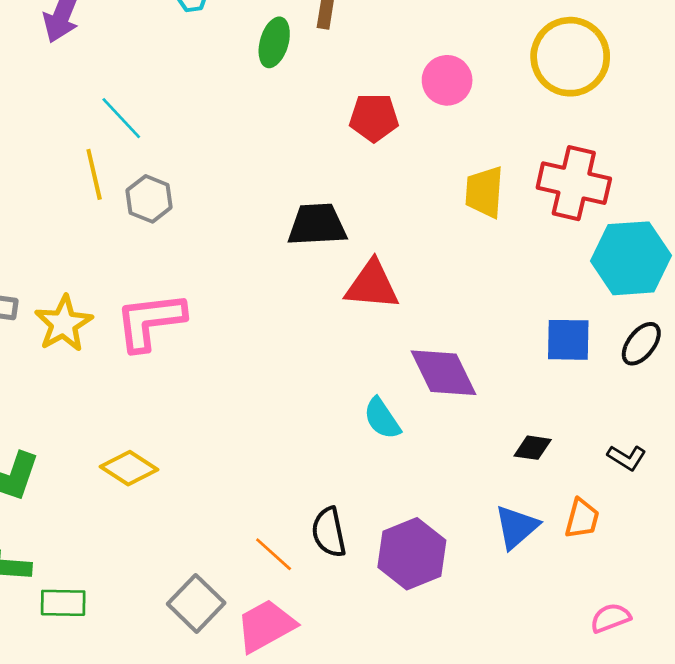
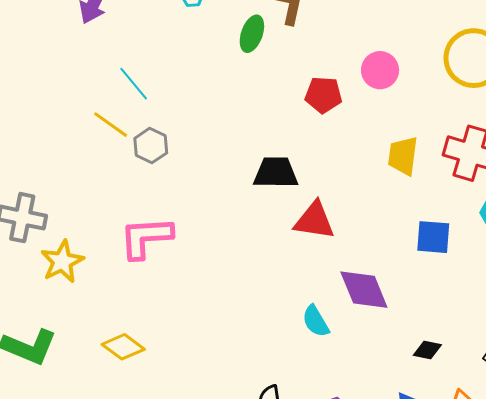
yellow line: (94, 174) -> (111, 125), turned -45
yellow star: (64, 324) -> (62, 262), moved
blue square: (568, 340) -> (433, 237), moved

